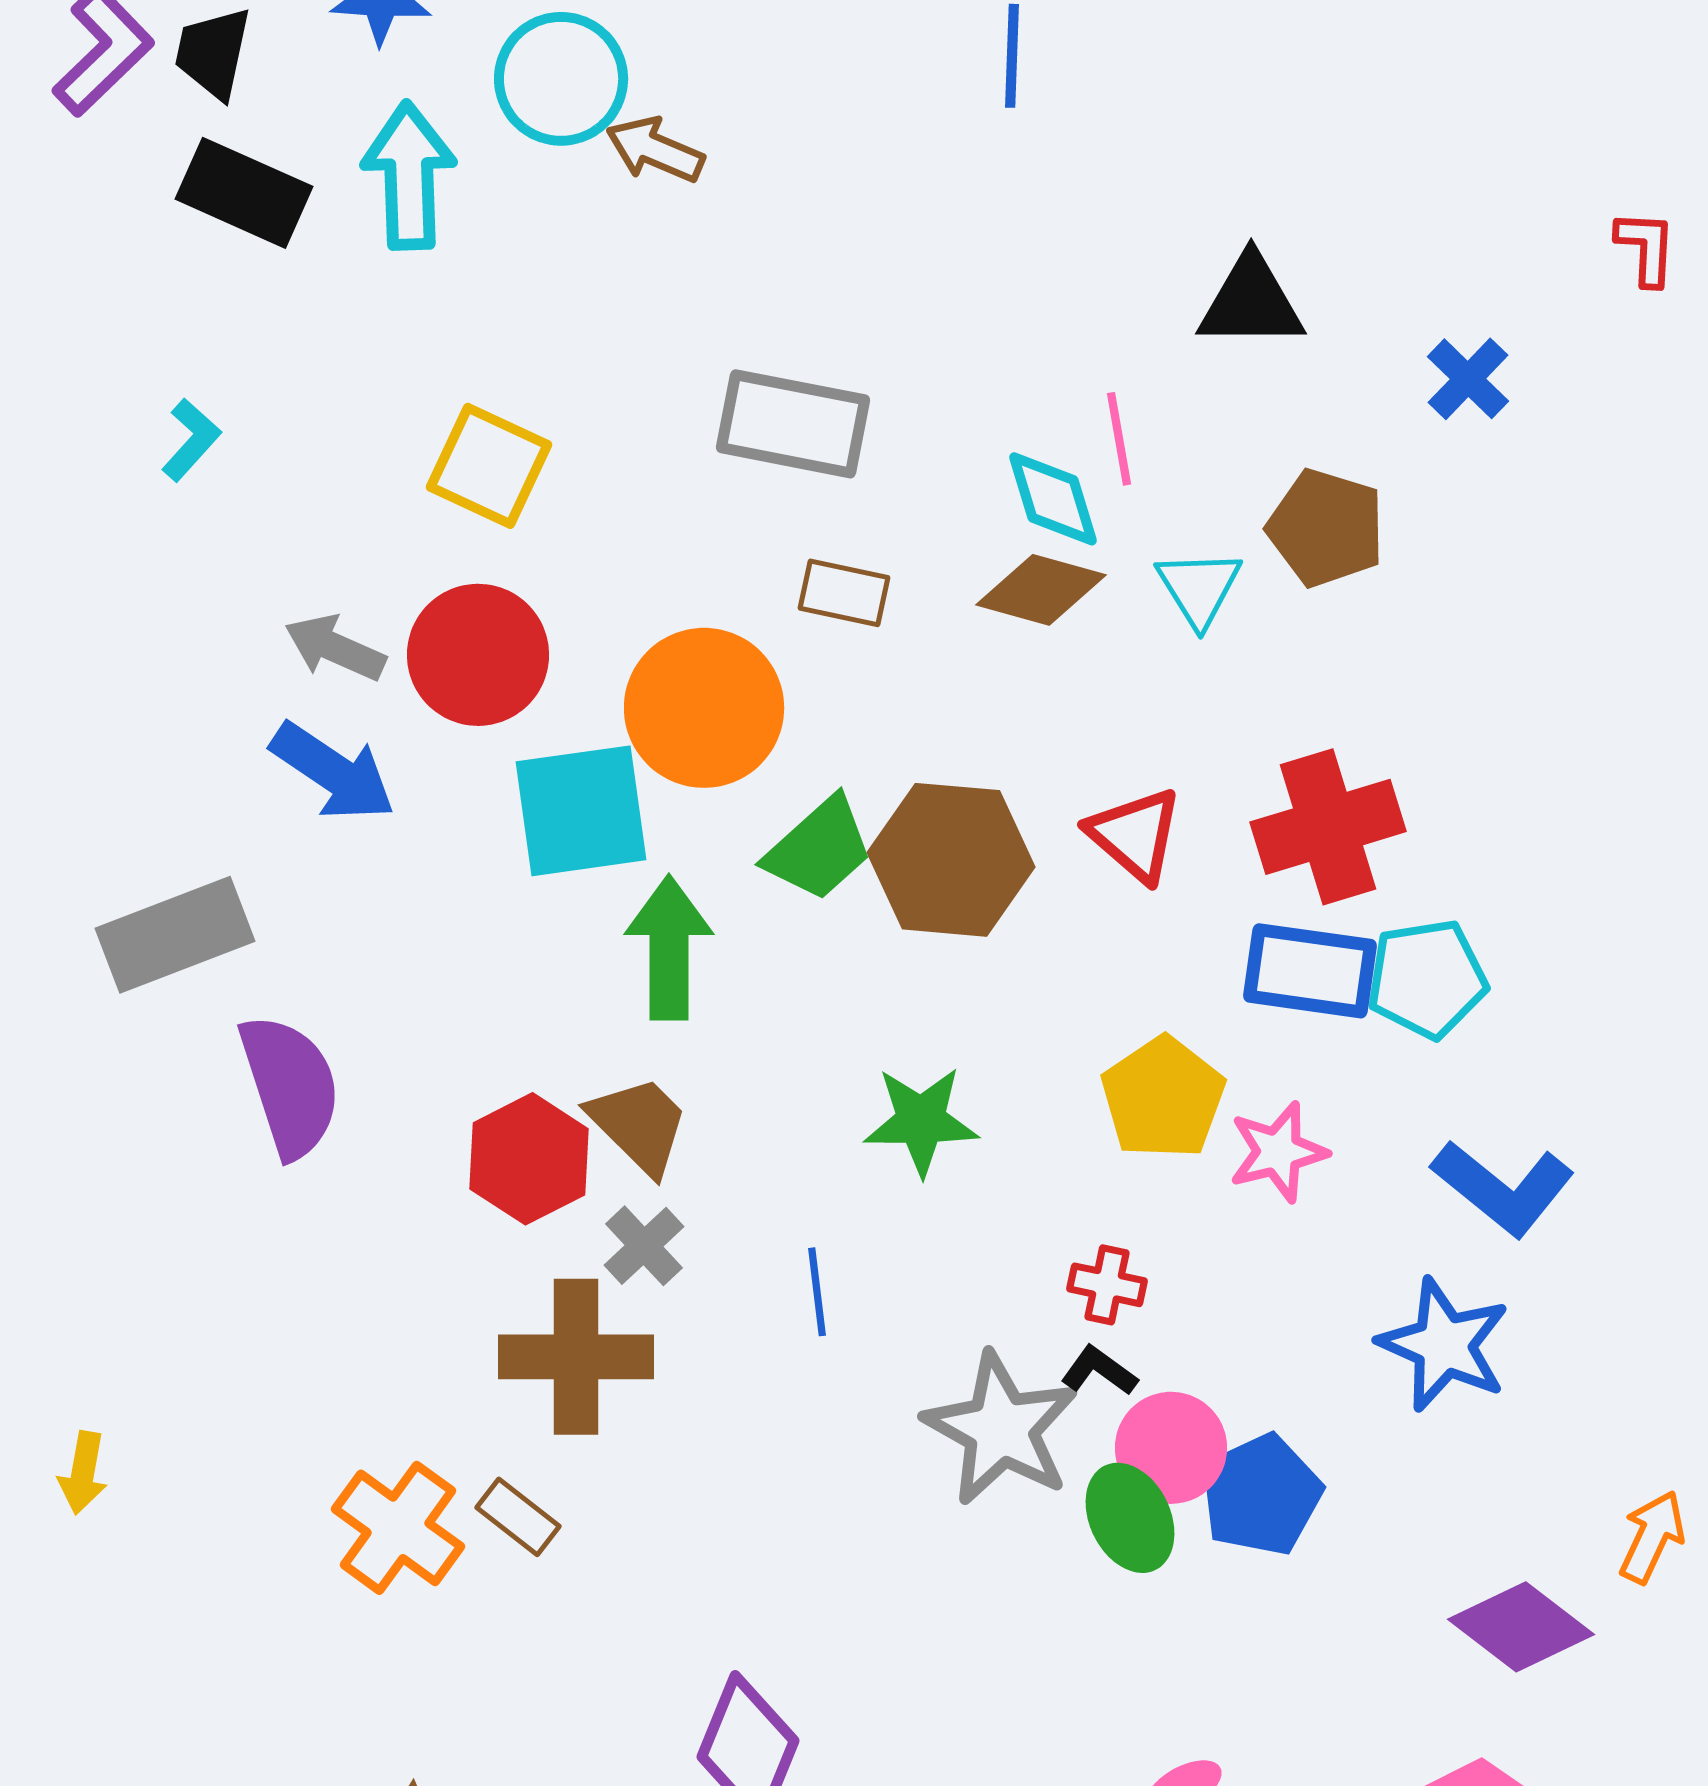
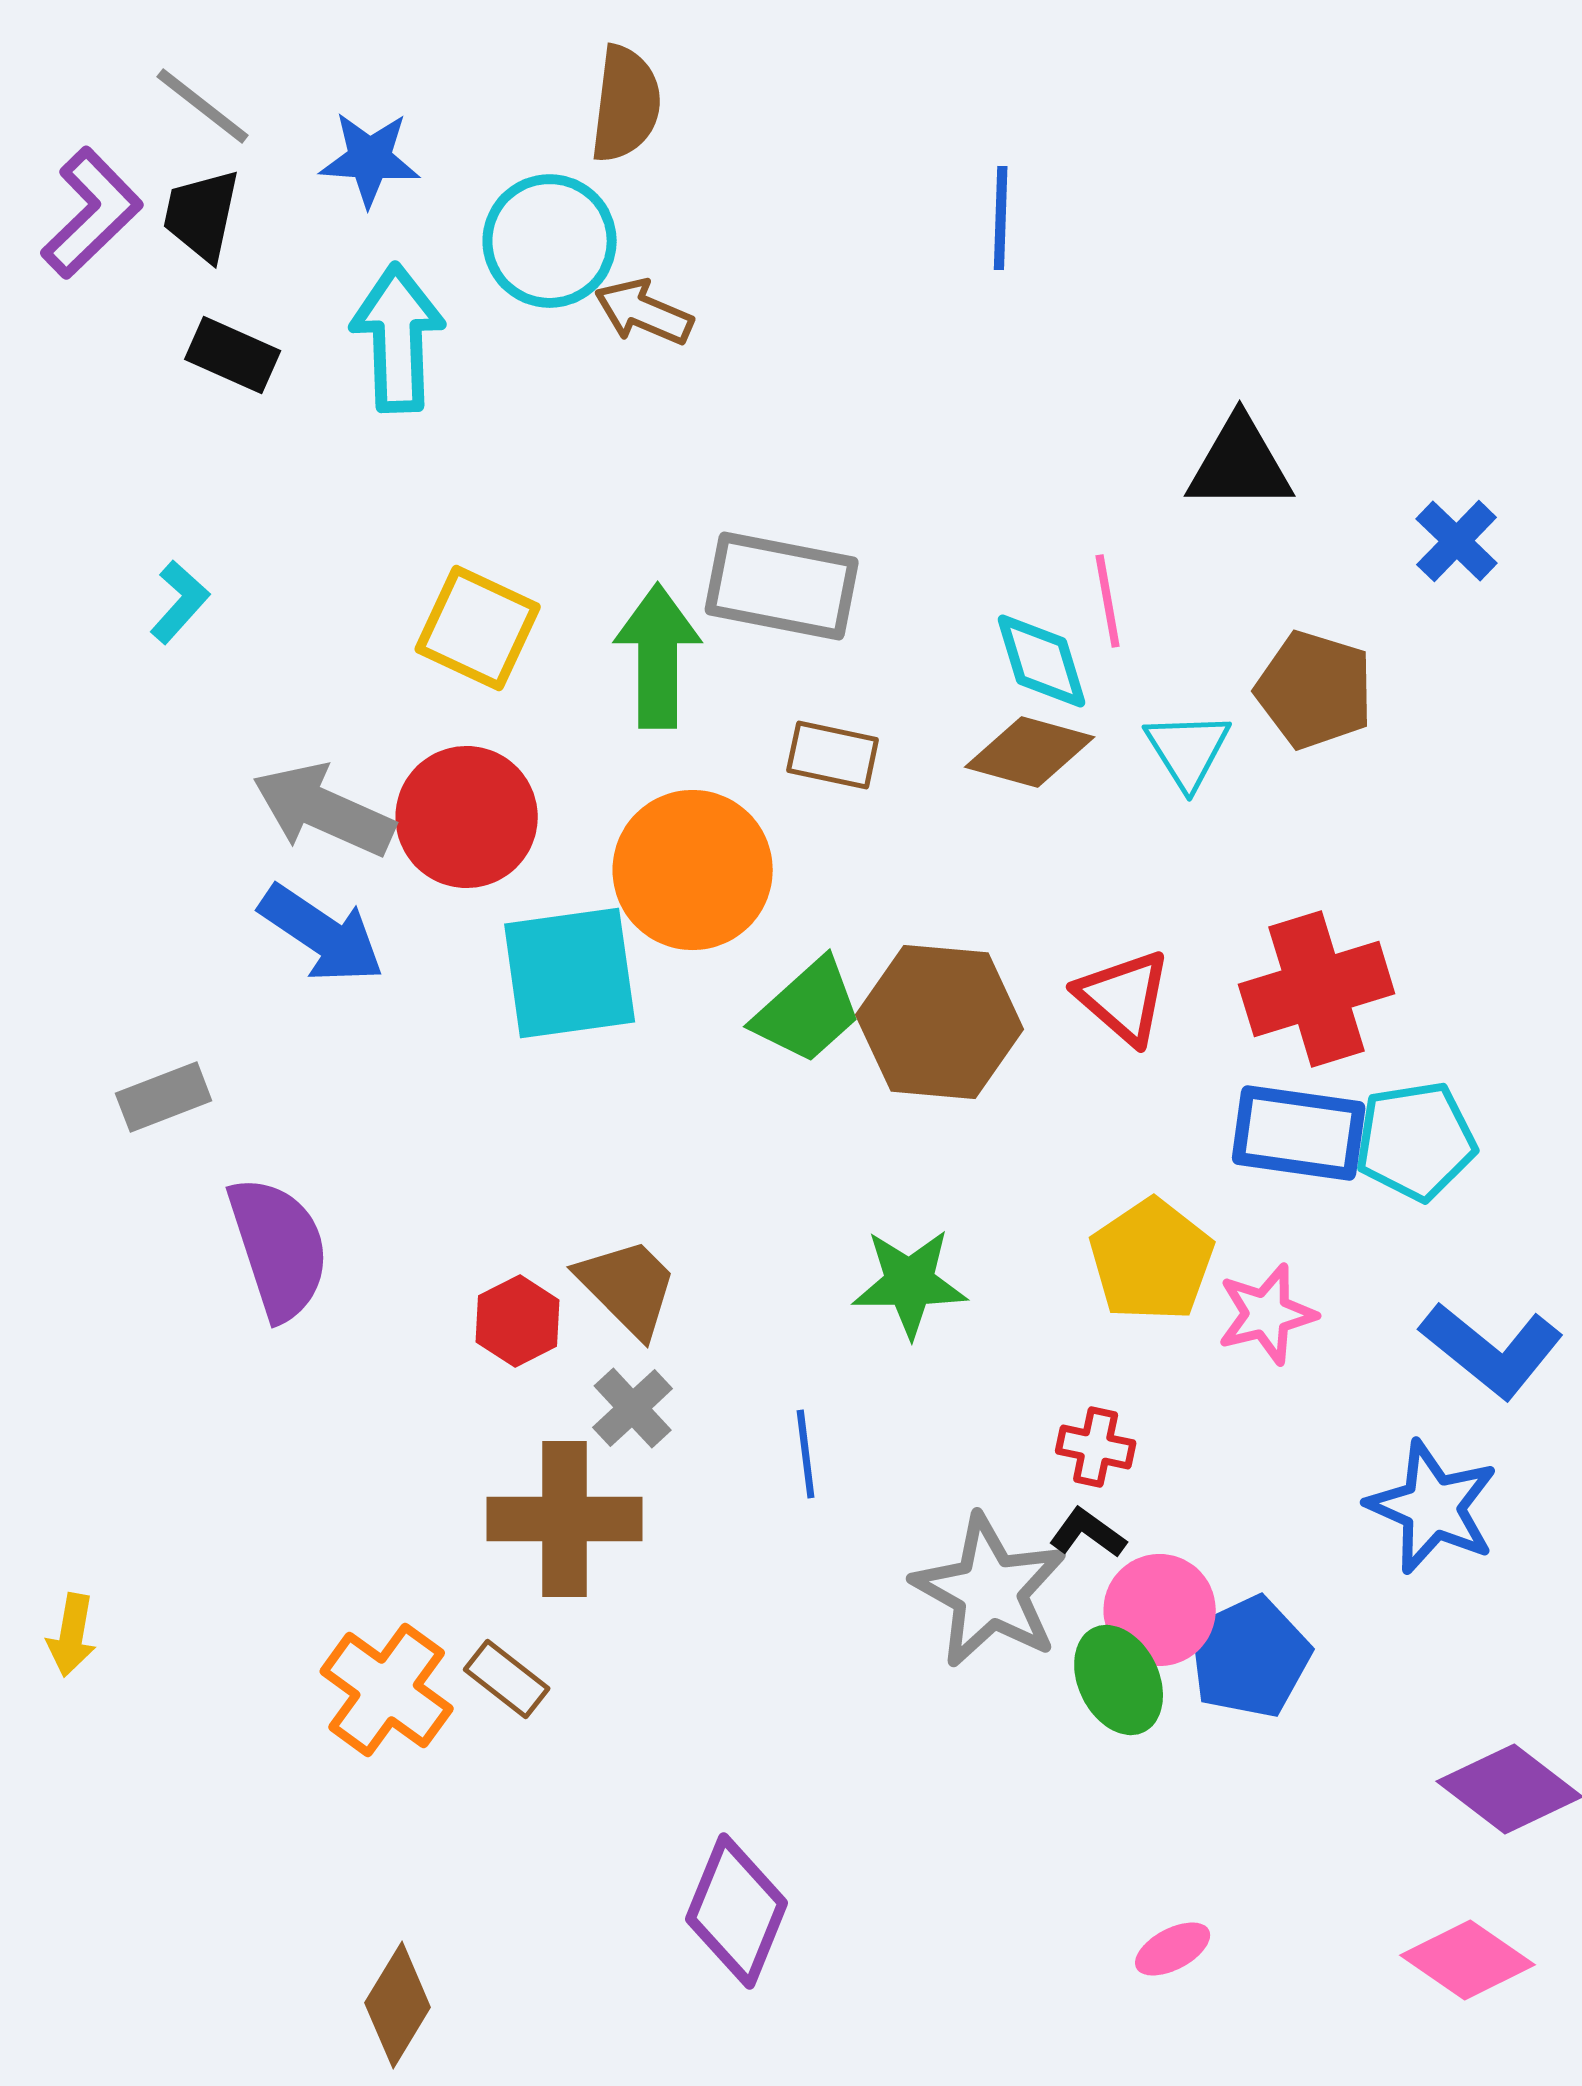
black rectangle: (244, 193) -> (233, 355), size x0.7
gray arrow: (335, 648) -> (324, 810), size x1.4
gray rectangle: (175, 935) -> (164, 1097), size x0.6
green arrow: (669, 948) -> (658, 656), moved
red hexagon: (529, 1159) -> (518, 1321), size x0.7

